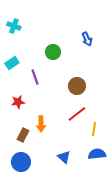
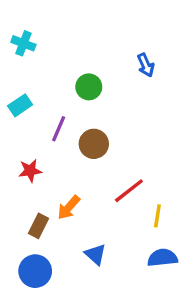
purple line: (35, 77) -> (59, 129), turned 42
brown circle: (77, 86) -> (94, 144), moved
orange arrow: (41, 124) -> (69, 207), turned 42
blue triangle: (64, 157) -> (95, 254), moved

